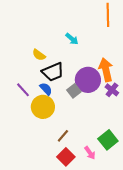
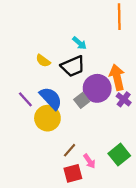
black trapezoid: (53, 72) -> (73, 66), moved
blue semicircle: (46, 89) -> (51, 98), size x1.6
pink arrow: (90, 153) -> (89, 161), moved
red square: (66, 157) -> (73, 173), turned 30

